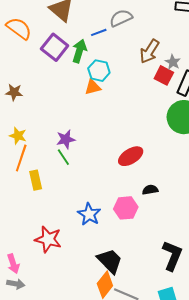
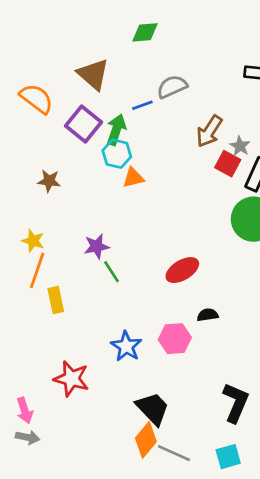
cyan hexagon: (99, 71) -> (117, 154), moved
brown star: (14, 92) -> (49, 181), moved
green line: (63, 157) -> (112, 272), moved

